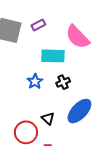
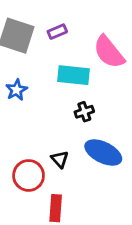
blue star: (35, 81) -> (16, 90), moved
blue ellipse: (79, 111) -> (103, 153), turned 68

